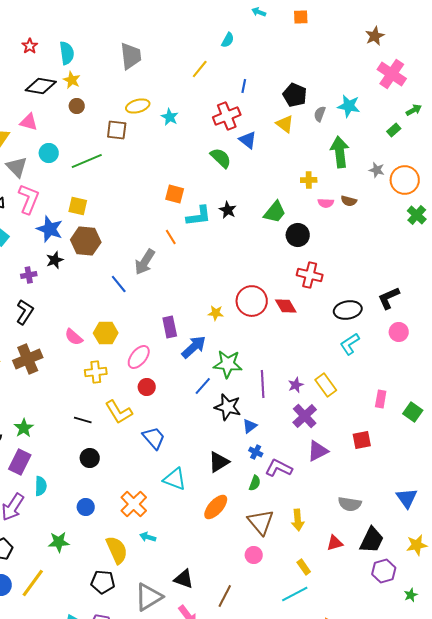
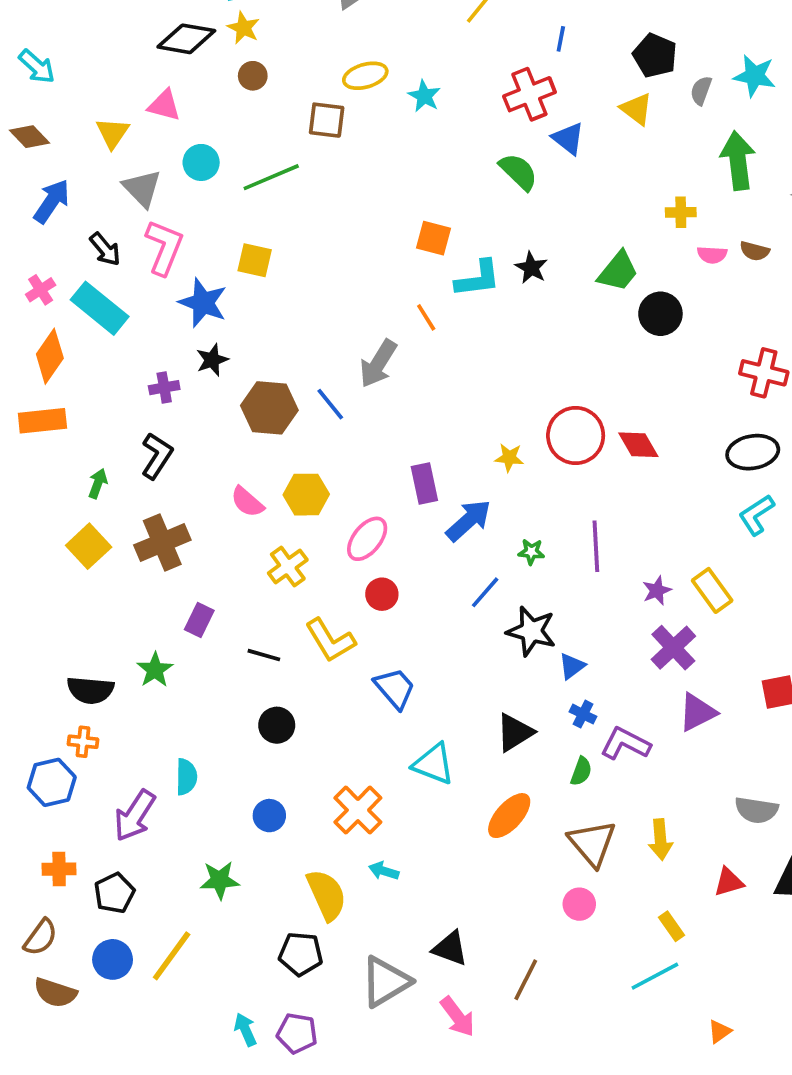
brown hexagon: (86, 241) -> (269, 408), moved
red cross: (310, 275) -> (764, 373), moved
green star: (228, 364) -> (531, 552), size x0.5
yellow cross: (96, 372) -> (288, 567), turned -30
purple line: (263, 384) -> (596, 546), moved
purple rectangle: (20, 462) -> (199, 620), moved, size x0.7

